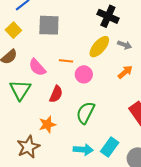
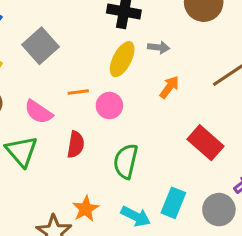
gray square: (49, 25) -> (40, 46), turned -30
orange star: (47, 124) -> (86, 209), moved
cyan arrow: (83, 150) -> (136, 216), turned 36

